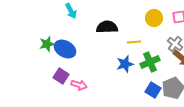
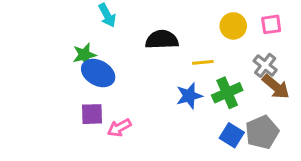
green star: (47, 44) -> (84, 55), moved
purple square: (61, 76) -> (92, 114), turned -35
pink arrow: (79, 85) -> (119, 128), turned 133

